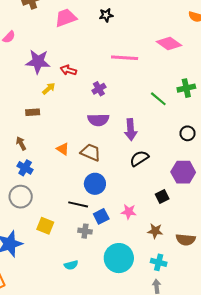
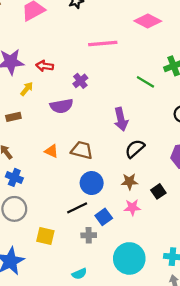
purple semicircle: (98, 120) -> (61, 106), moved
black square: (162, 196) -> (158, 191), moved
black line: (78, 204) -> (77, 208), turned -30
brown star: (155, 231) -> (129, 182), moved

